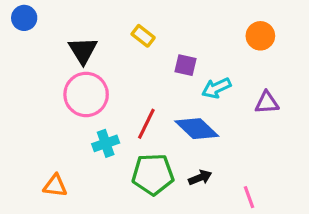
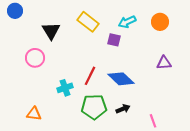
yellow rectangle: (143, 36) -> (88, 22), size x1.5
cyan arrow: (216, 88) -> (127, 22), moved
pink circle: (86, 94) -> (35, 58), moved, size x0.7

